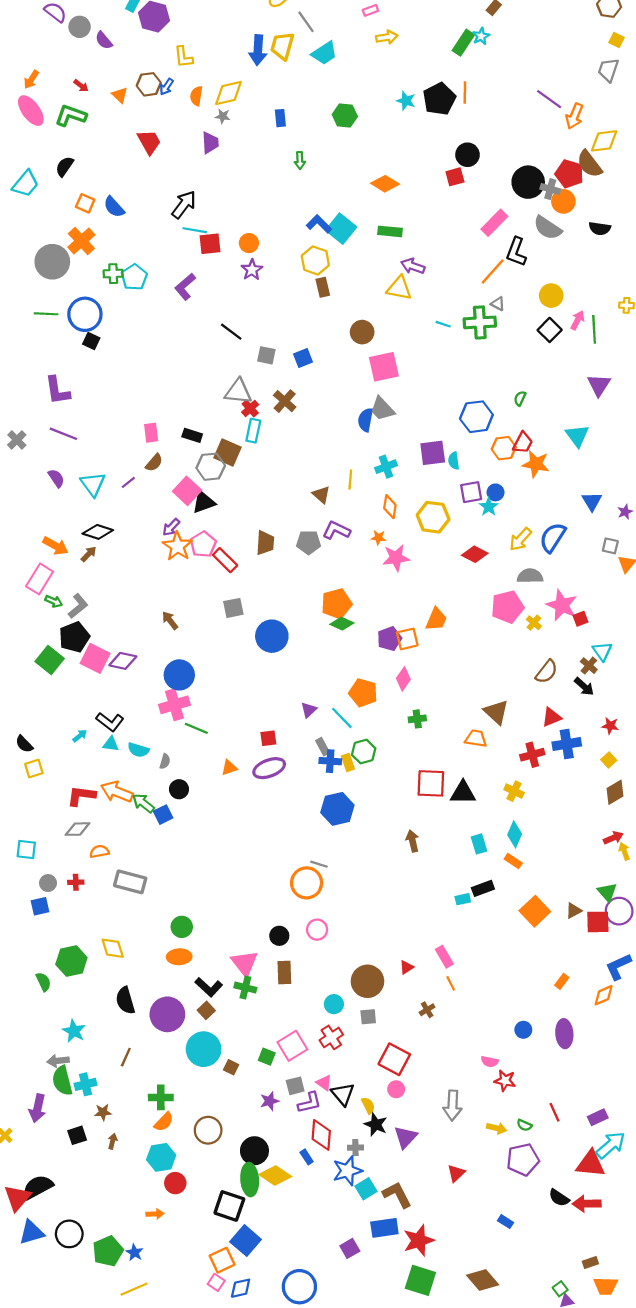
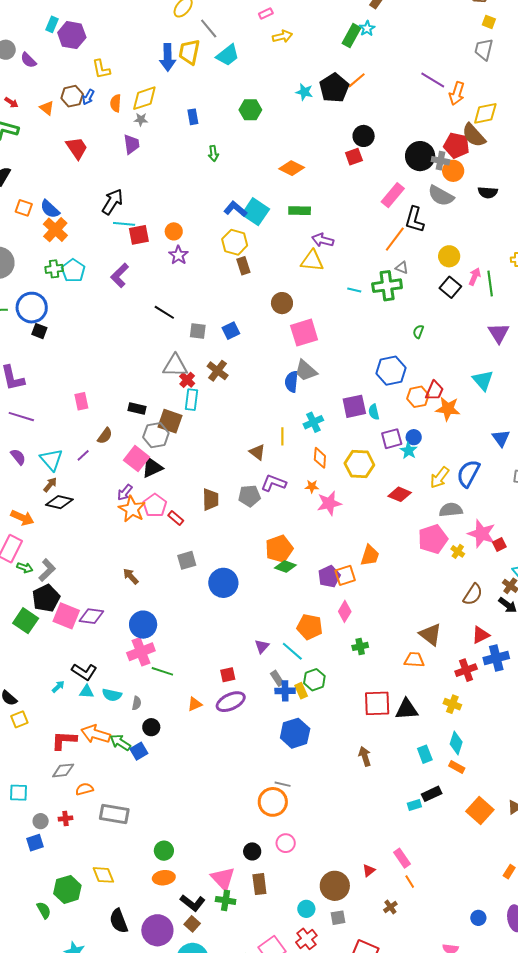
orange line: (465, 93) -> (357, 80), turned 54
orange cross: (81, 241) -> (55, 230), moved
green semicircle: (520, 398) -> (418, 332), moved
pink rectangle: (151, 433) -> (81, 401), moved
brown arrow: (89, 554) -> (50, 485), moved
red rectangle: (225, 560) -> (176, 518), size x0.7

